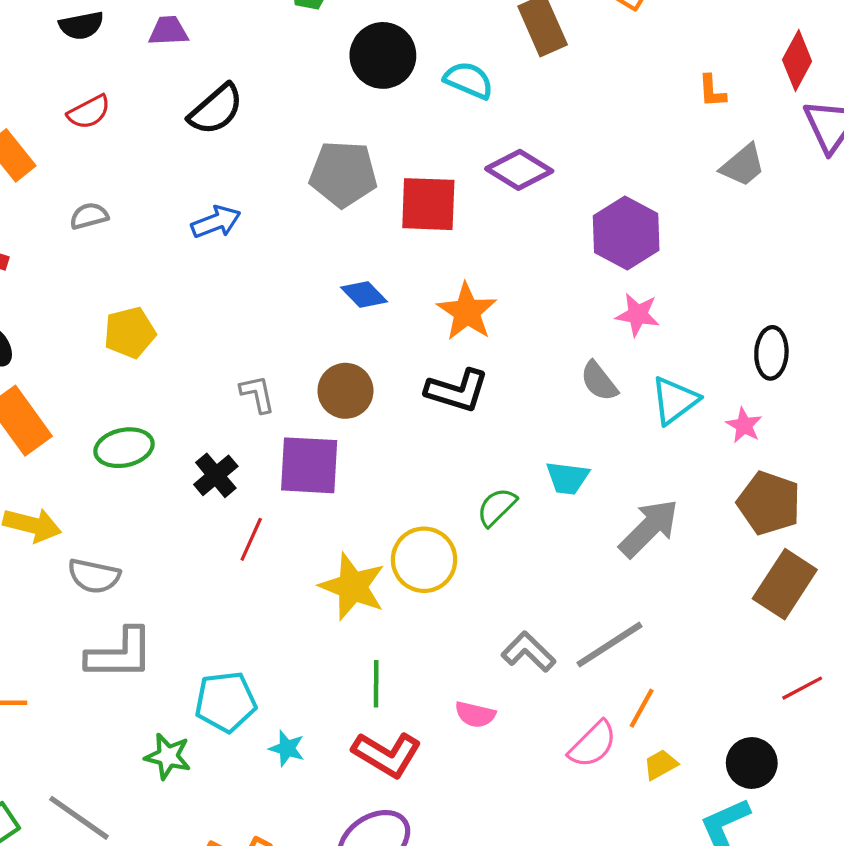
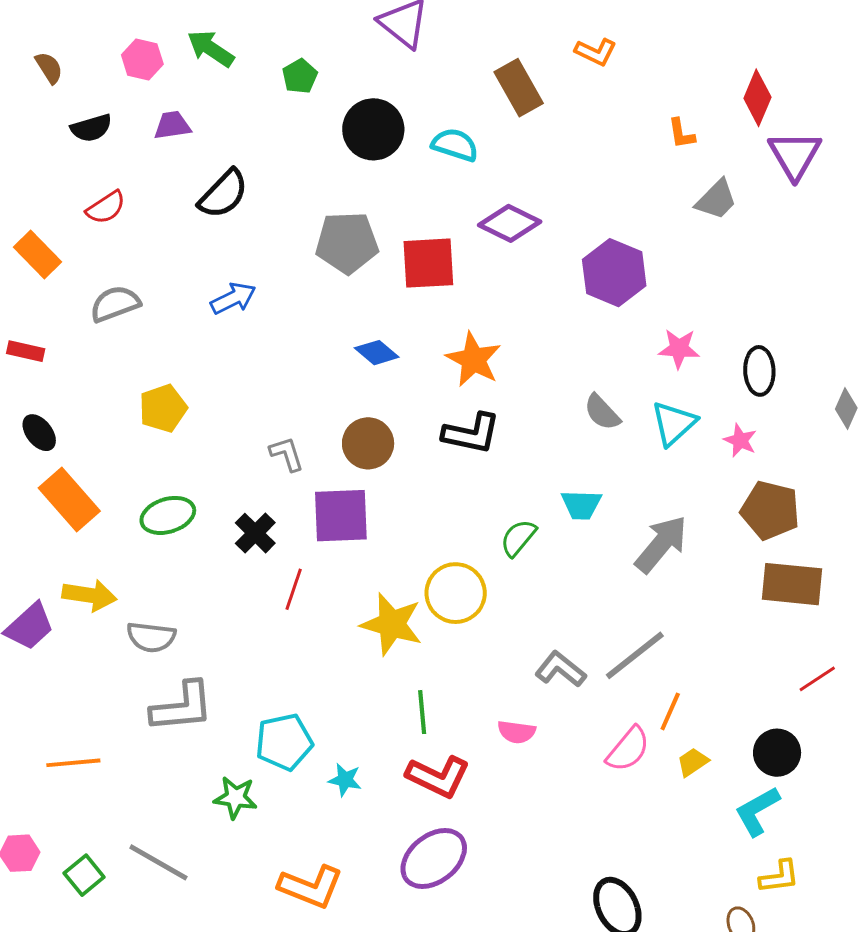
gray semicircle: (89, 216) -> (115, 304), size x1.4
pink star: (638, 315) -> (679, 349), moved
brown rectangle: (785, 584) -> (792, 584), turned 68

